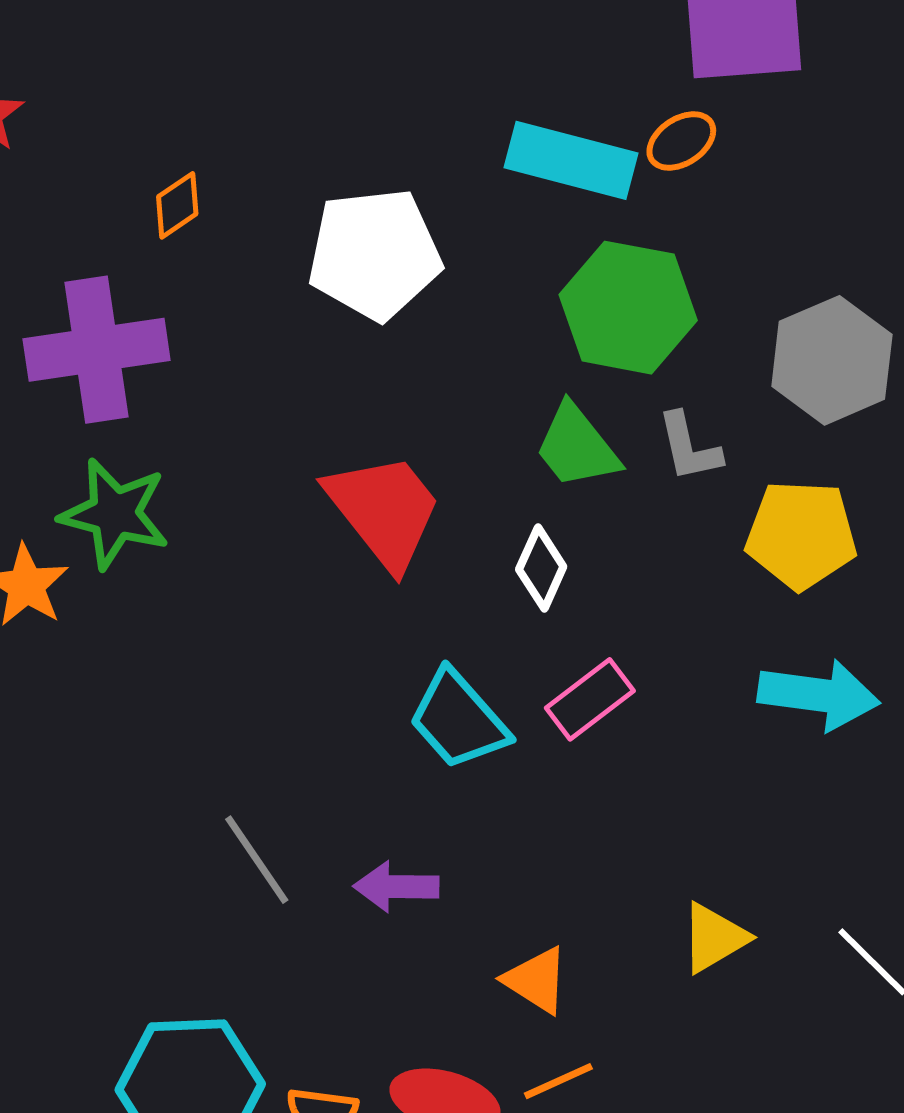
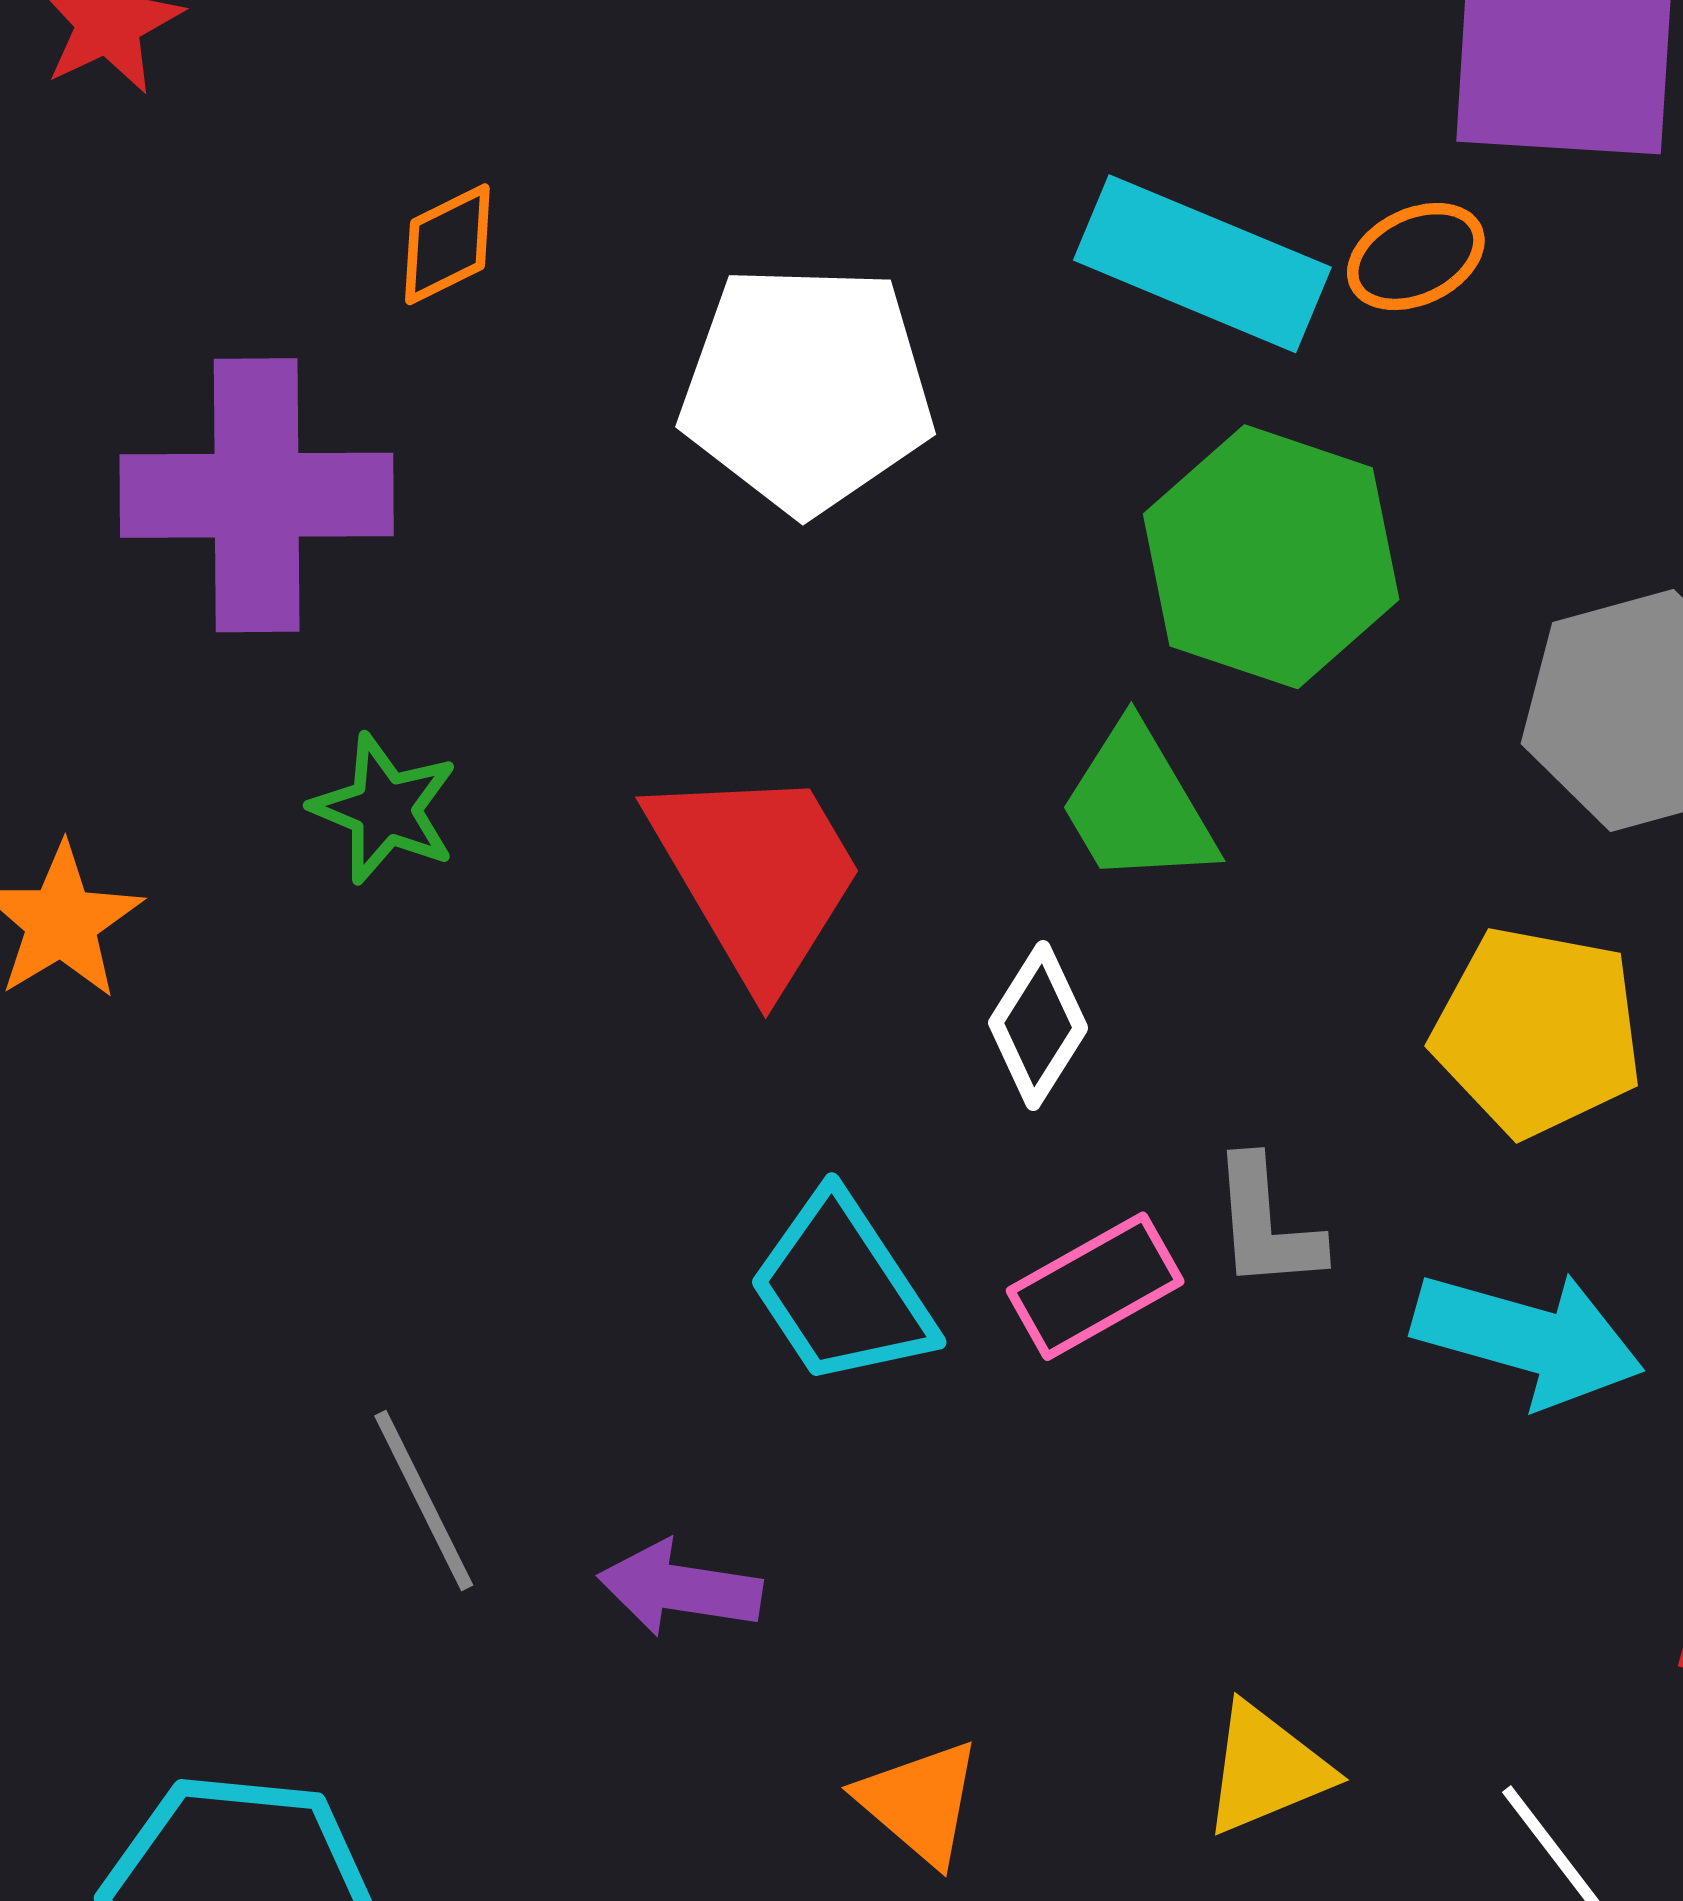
gray L-shape: (689, 447) -> (1266, 1224), moved
green star: (115, 514) -> (385, 809), moved, size x0.7

